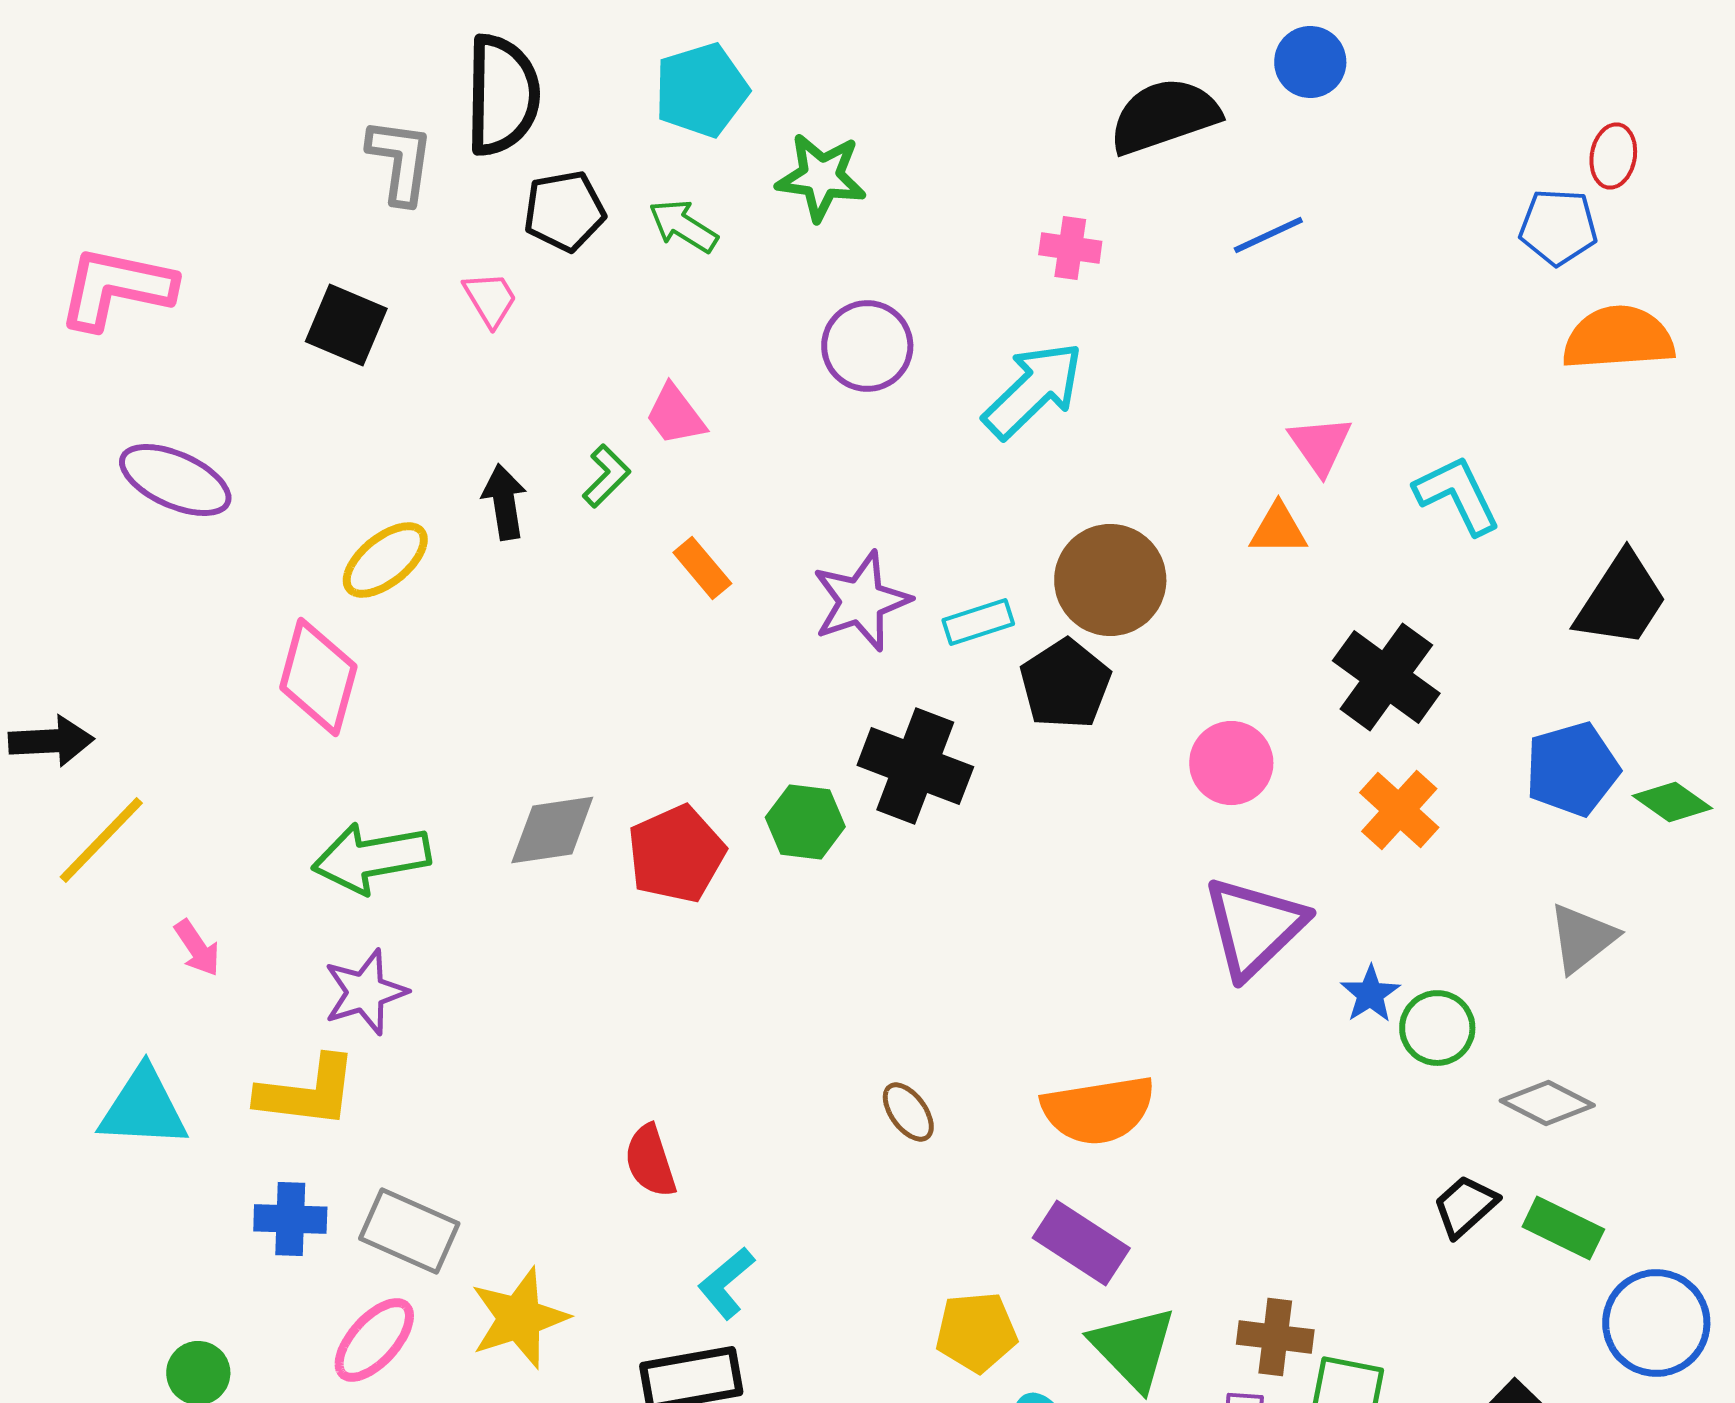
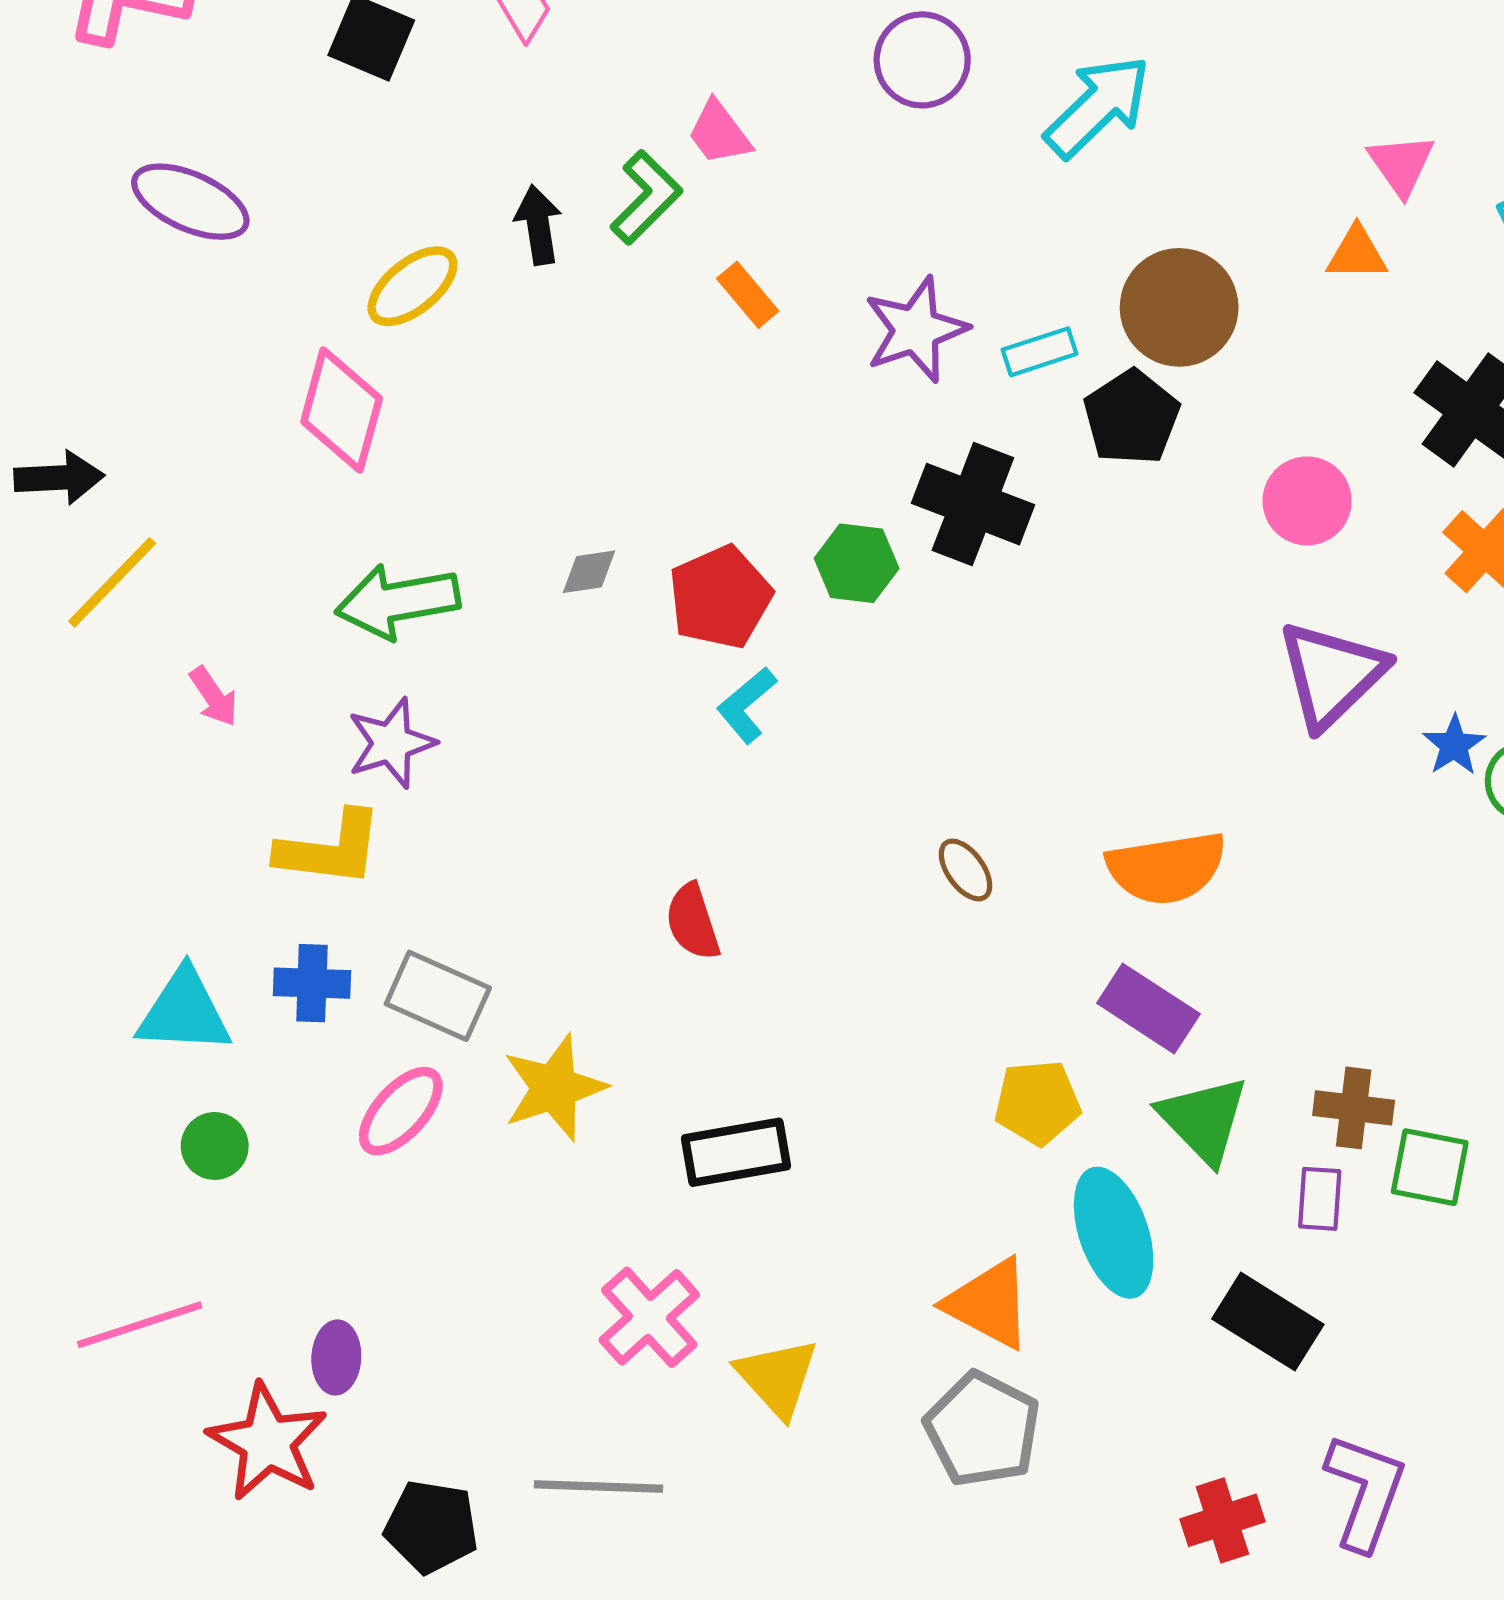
green L-shape: (606, 476) -> (646, 197), size x1.4
gray diamond: (552, 830) -> (589, 572), size x0.6
cyan triangle: (143, 1108) -> (184, 1012), moved
cyan L-shape: (726, 1283) -> (747, 705), moved

